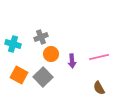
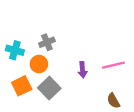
orange circle: (51, 54) -> (39, 64), moved
orange square: (19, 75) -> (22, 86), turned 36

